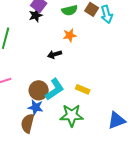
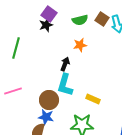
black arrow: (55, 54) -> (65, 64), turned 128
cyan L-shape: (55, 89) -> (65, 85), moved, turned 140

